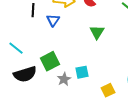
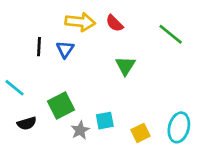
black line: (33, 10) -> (39, 47), moved
black semicircle: (25, 74) -> (27, 123), size x0.6
yellow square: (108, 90) -> (140, 133), moved

